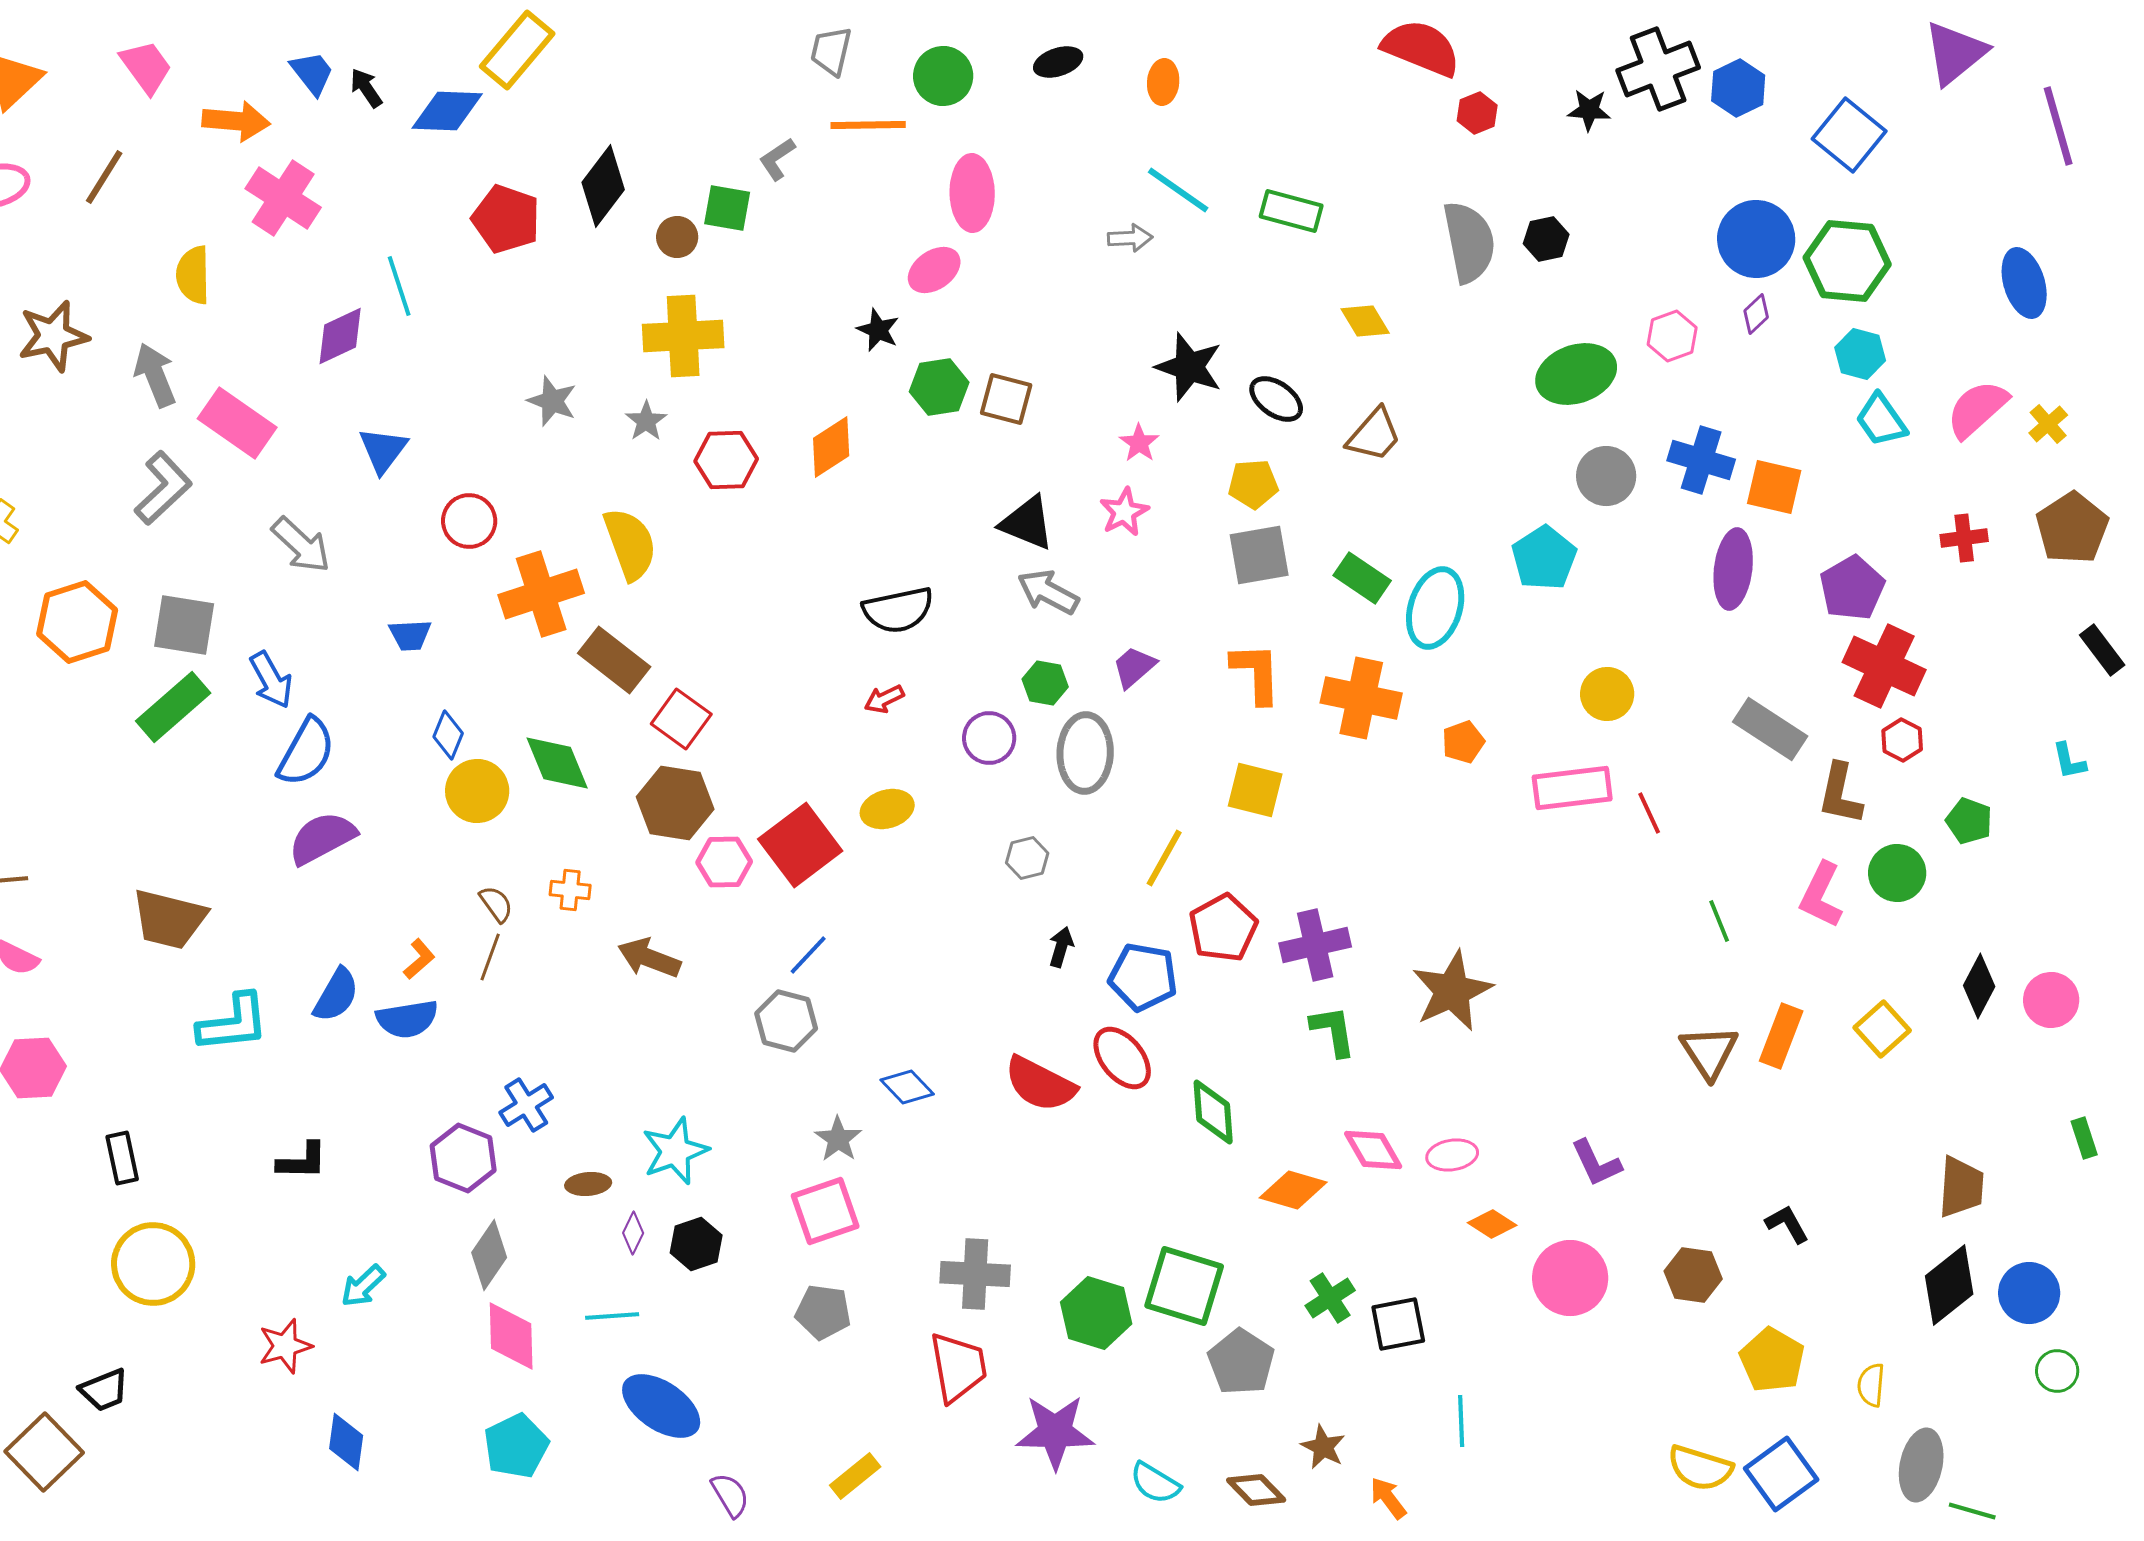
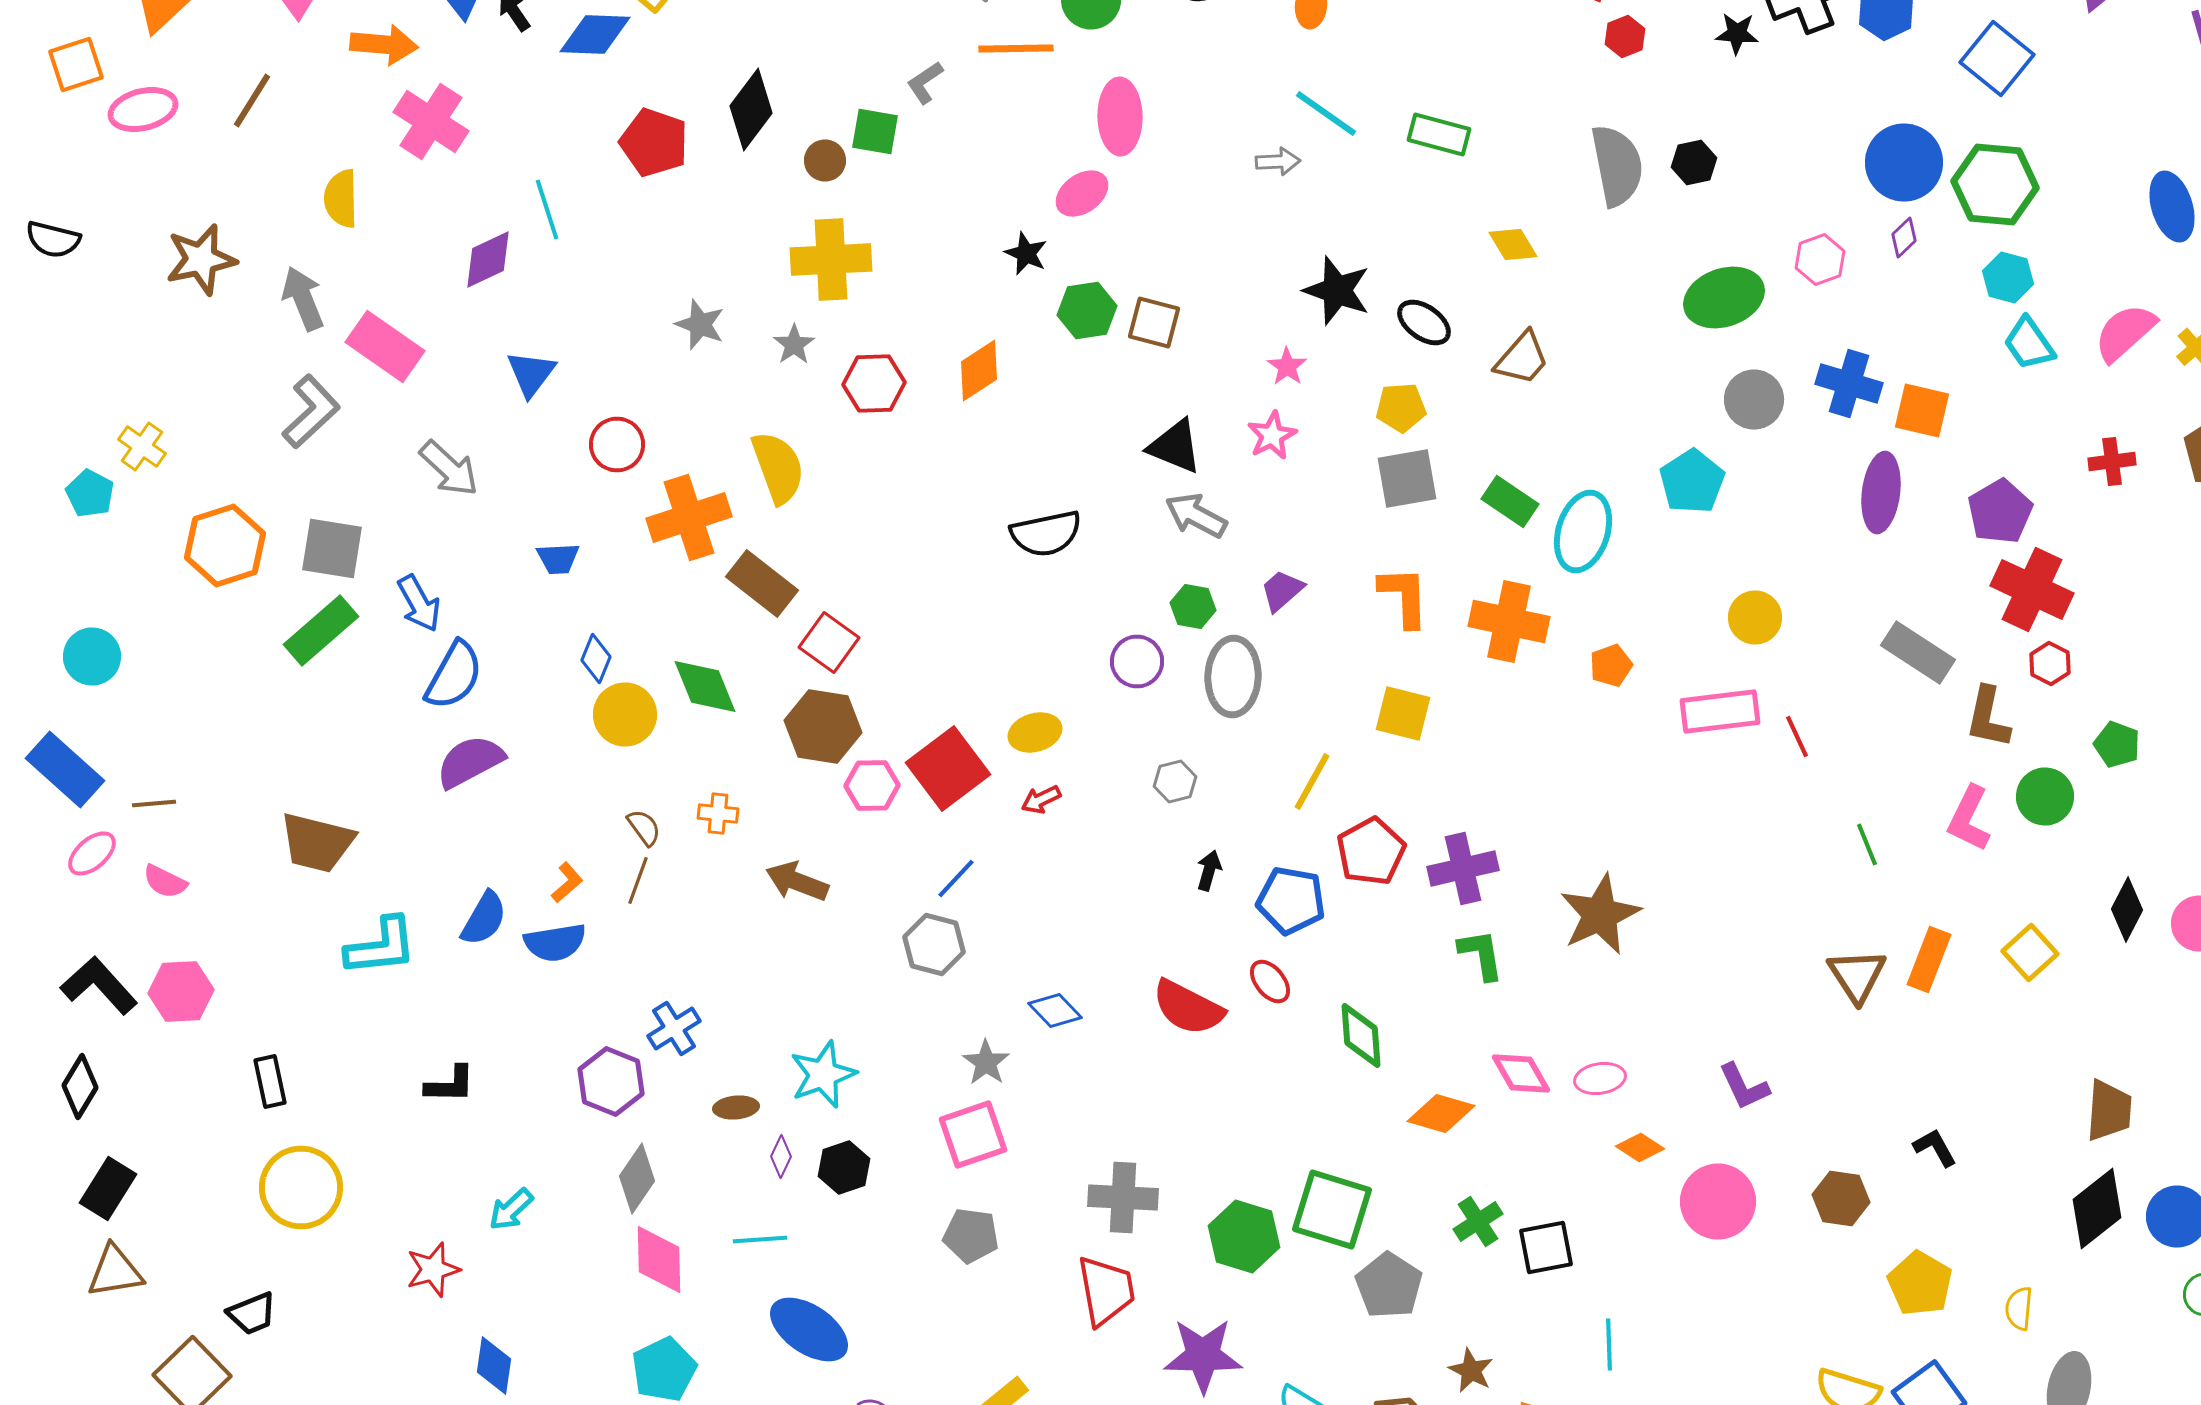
red arrow: (884, 699) -> (1041, 800), moved
red ellipse: (1122, 1058) -> (1270, 982), size x0.7

